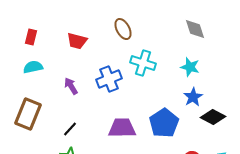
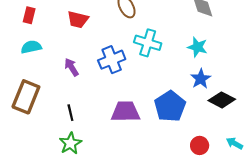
black line: (70, 129) -> (70, 113), turned -56

